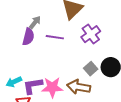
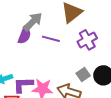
gray arrow: (35, 22) -> (33, 22), size x1.5

